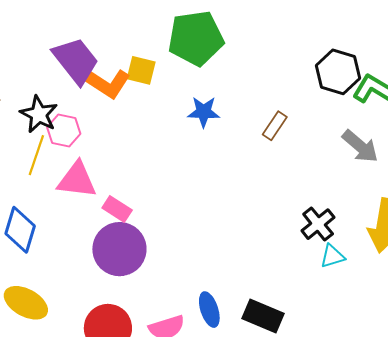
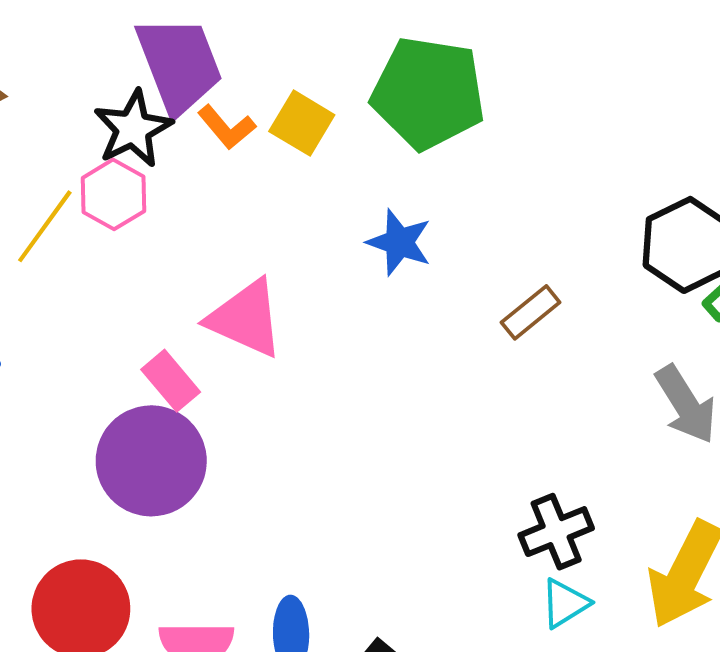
orange L-shape: (107, 83) -> (227, 127), size x0.6
black star: (39, 114) -> (133, 129), moved
pink triangle: (77, 180) -> (246, 318), moved
cyan triangle: (332, 256) -> (565, 603), turned -32

